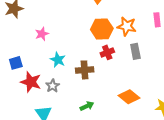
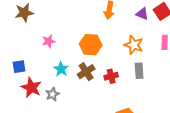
orange hexagon: (102, 29) -> (91, 45), moved
red cross: (107, 52) -> (111, 76), moved
brown cross: (85, 70) -> (86, 72), moved, turned -36

